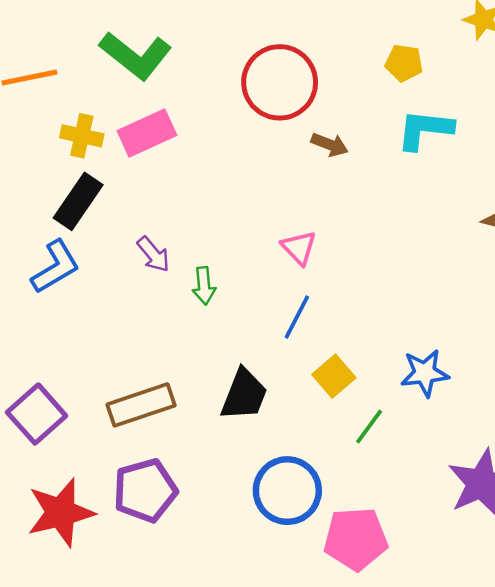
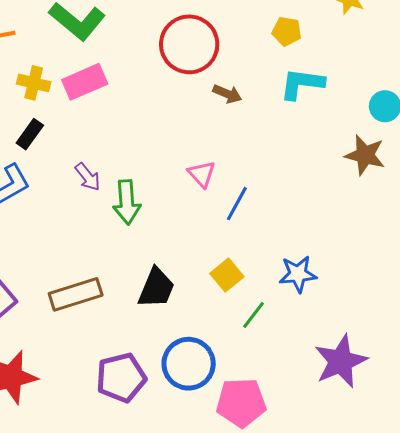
black rectangle: (78, 201) -> (30, 134), size x0.7
green arrow: (204, 286) -> (127, 202), size x1.5
blue line: (297, 317) -> (237, 204), moved
purple pentagon: (145, 491) -> (121, 378), moved

